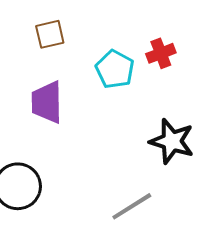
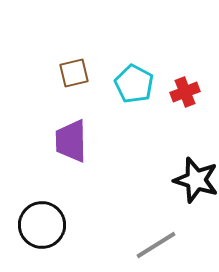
cyan pentagon: (115, 69) -> (134, 84), moved

